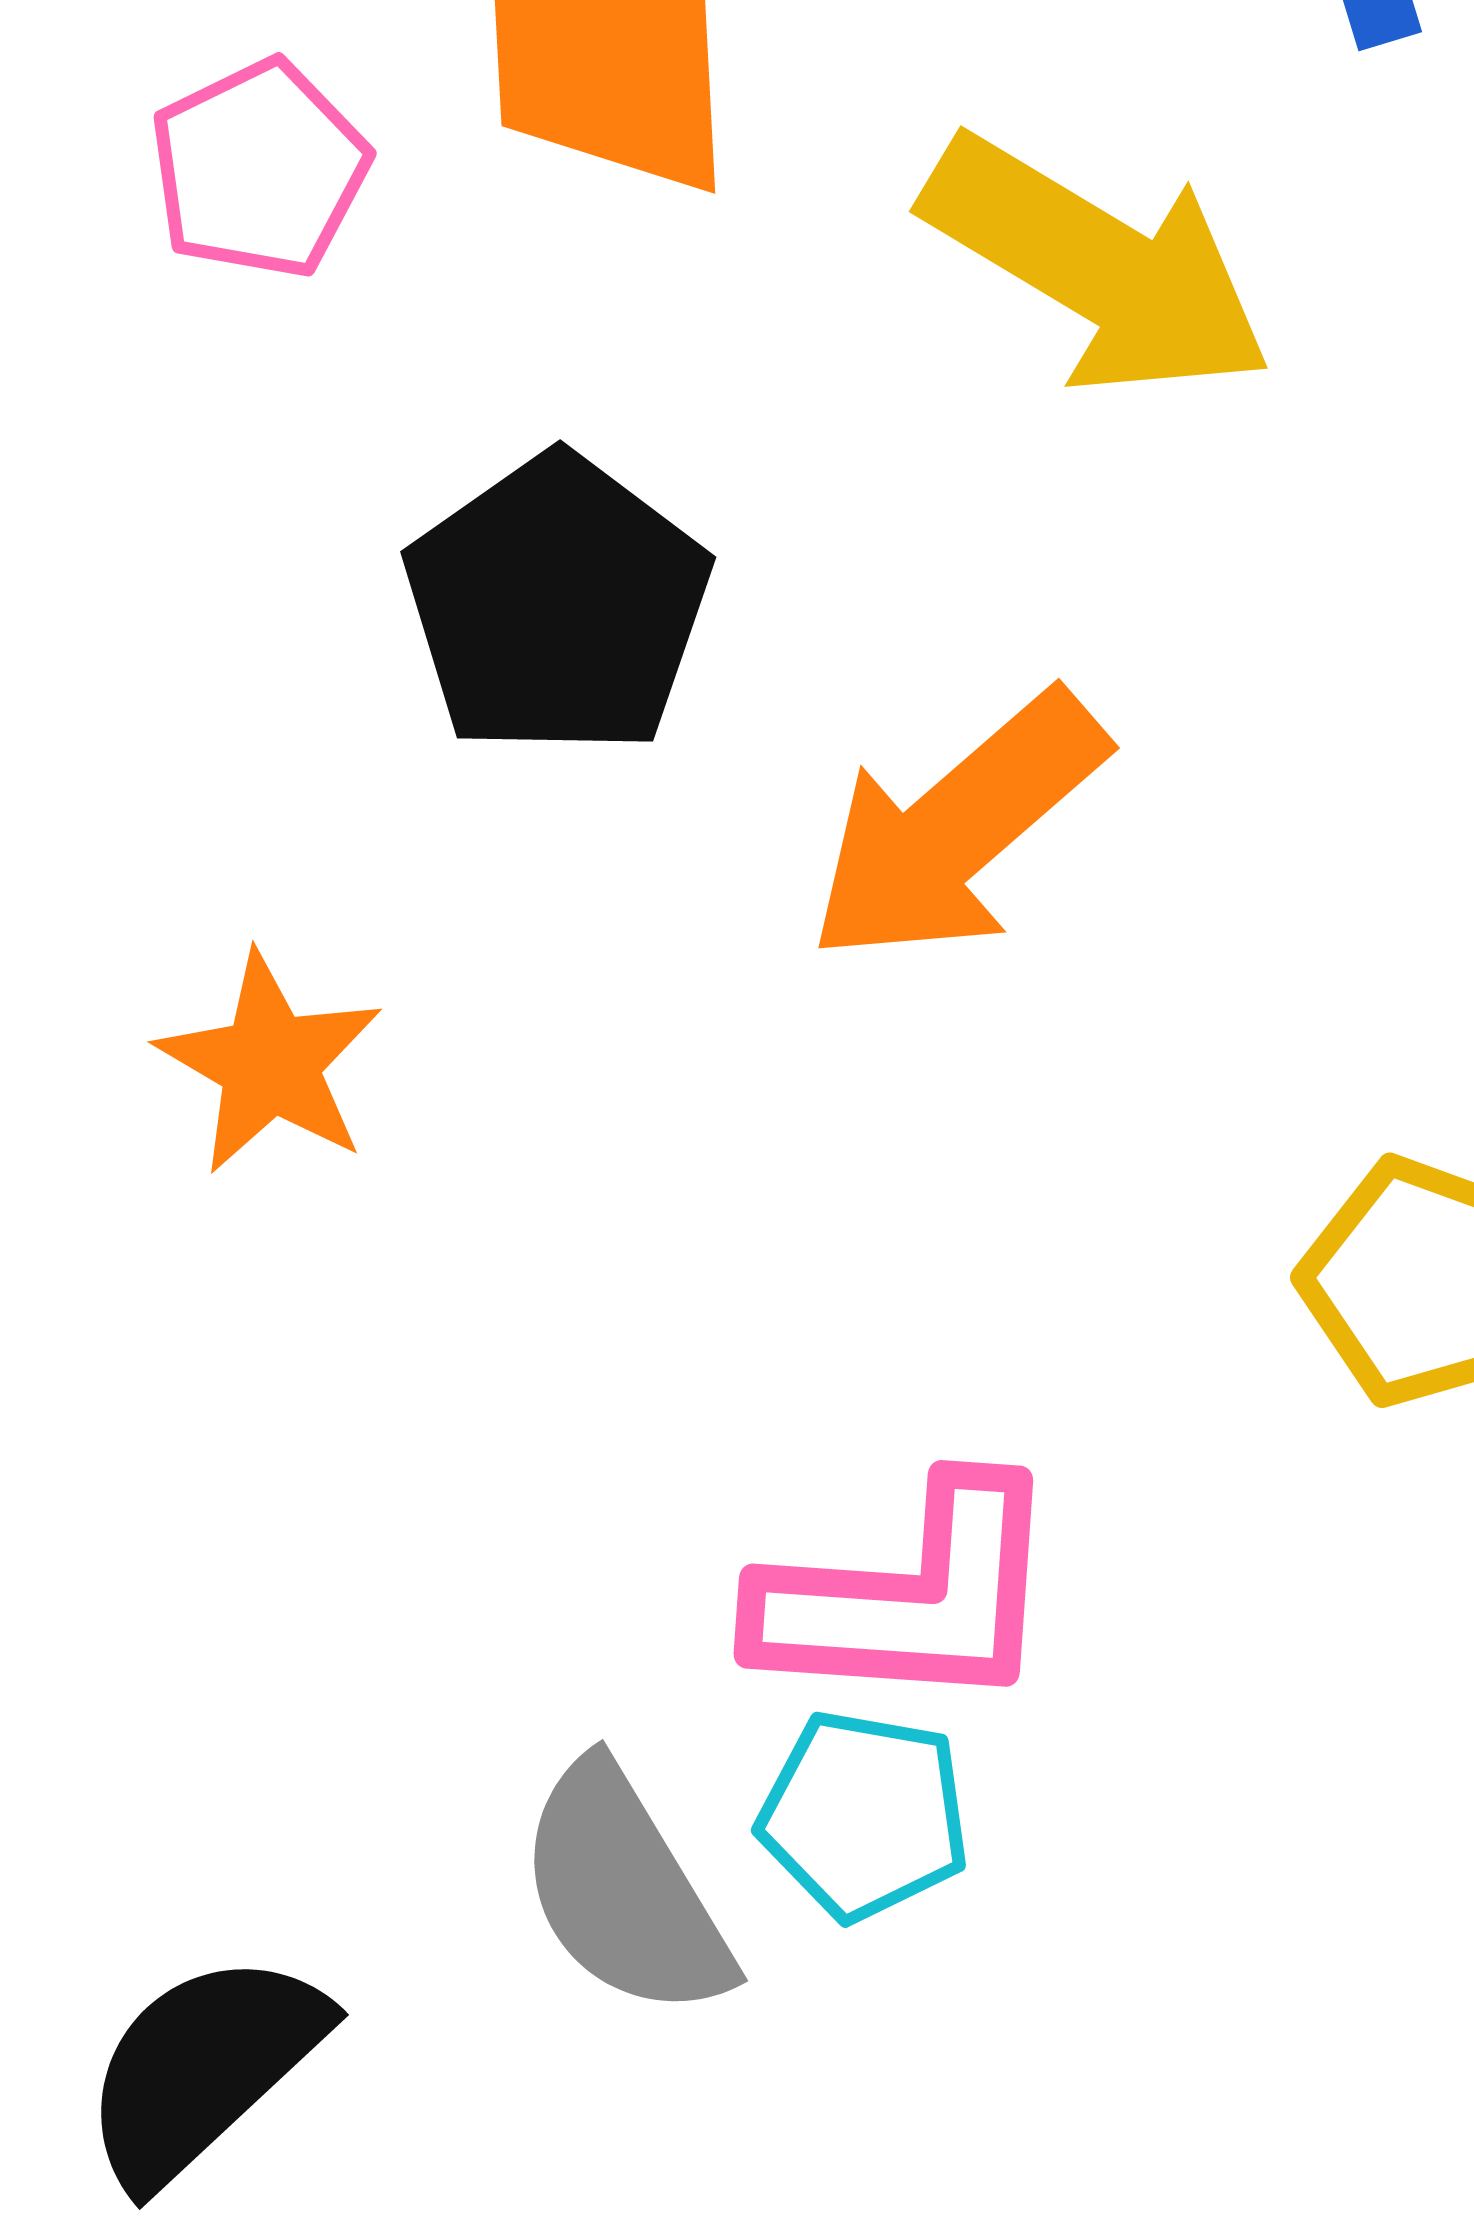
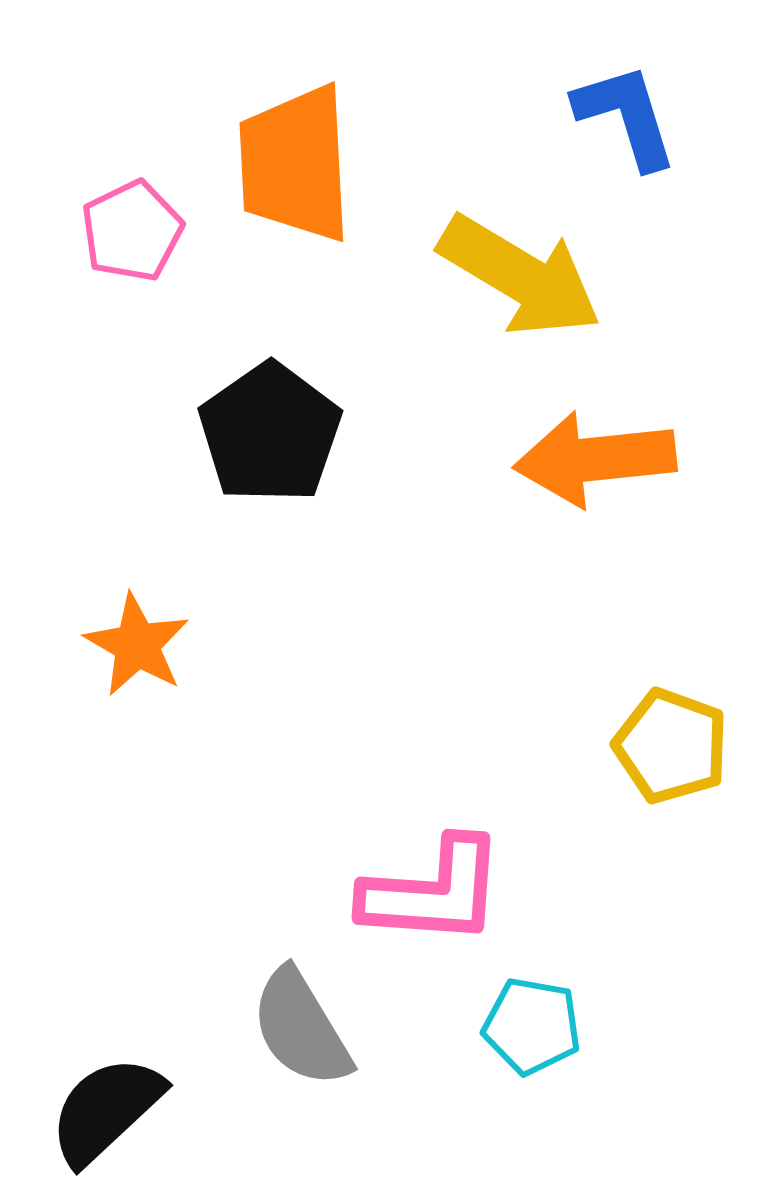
orange arrow: (957, 828) -> (595, 459), moved, turned 35
cyan pentagon: (864, 1815) -> (532, 1026), moved

